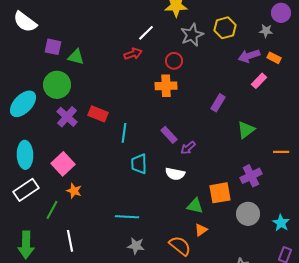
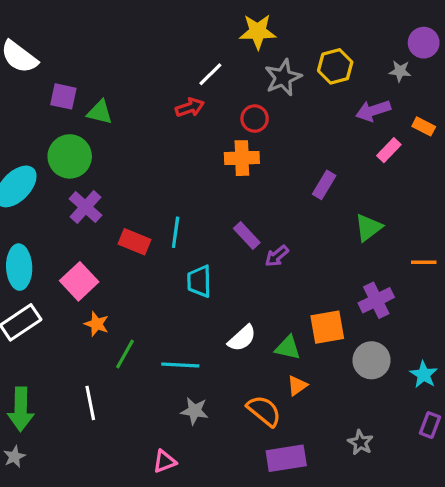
orange rectangle: (274, 58) -> (424, 126), moved
red rectangle: (98, 114) -> (134, 242), moved
white semicircle: (175, 174) -> (242, 338), moved, turned -54
green line: (52, 210) -> (125, 354), moved

